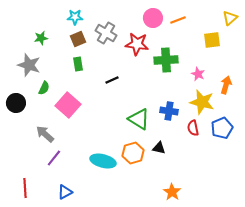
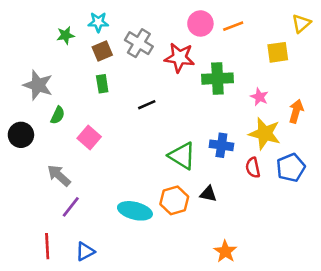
green star: (41, 38) -> (66, 35), moved
pink square: (68, 105) -> (89, 137), size x0.7
red line: (25, 188) -> (47, 246), moved

